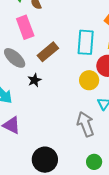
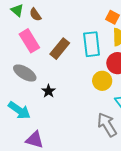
brown rectangle: (48, 52) -> (60, 49), moved

